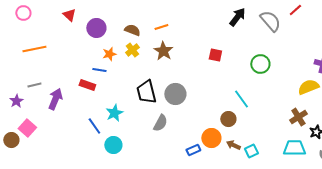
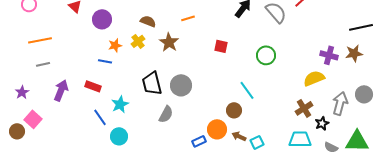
orange line: (161, 27) -> (188, 18), moved
brown semicircle: (132, 30) -> (148, 21), moved
gray line: (34, 85) -> (43, 64), moved
red rectangle: (87, 85) -> (93, 86), moved

